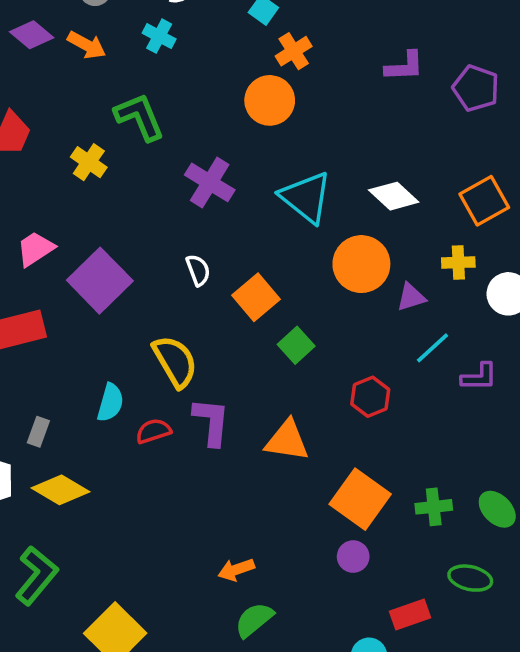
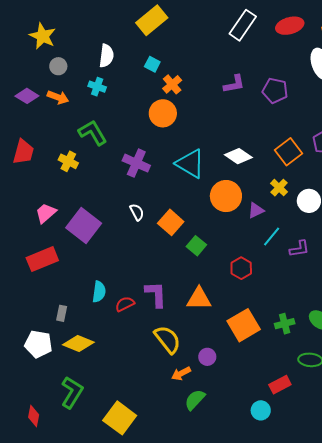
yellow cross: (458, 262) -> (279, 188), turned -36
yellow semicircle: (175, 361) -> (167, 339), moved
orange square: (360, 499) -> (244, 325), turned 32
purple circle: (353, 557) -> (207, 357), moved

